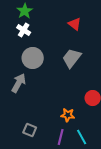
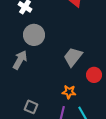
gray trapezoid: (72, 58) -> (73, 57), moved

